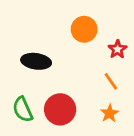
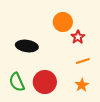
red star: (118, 49) -> (78, 37), moved
orange line: (111, 81) -> (83, 61), turned -72

